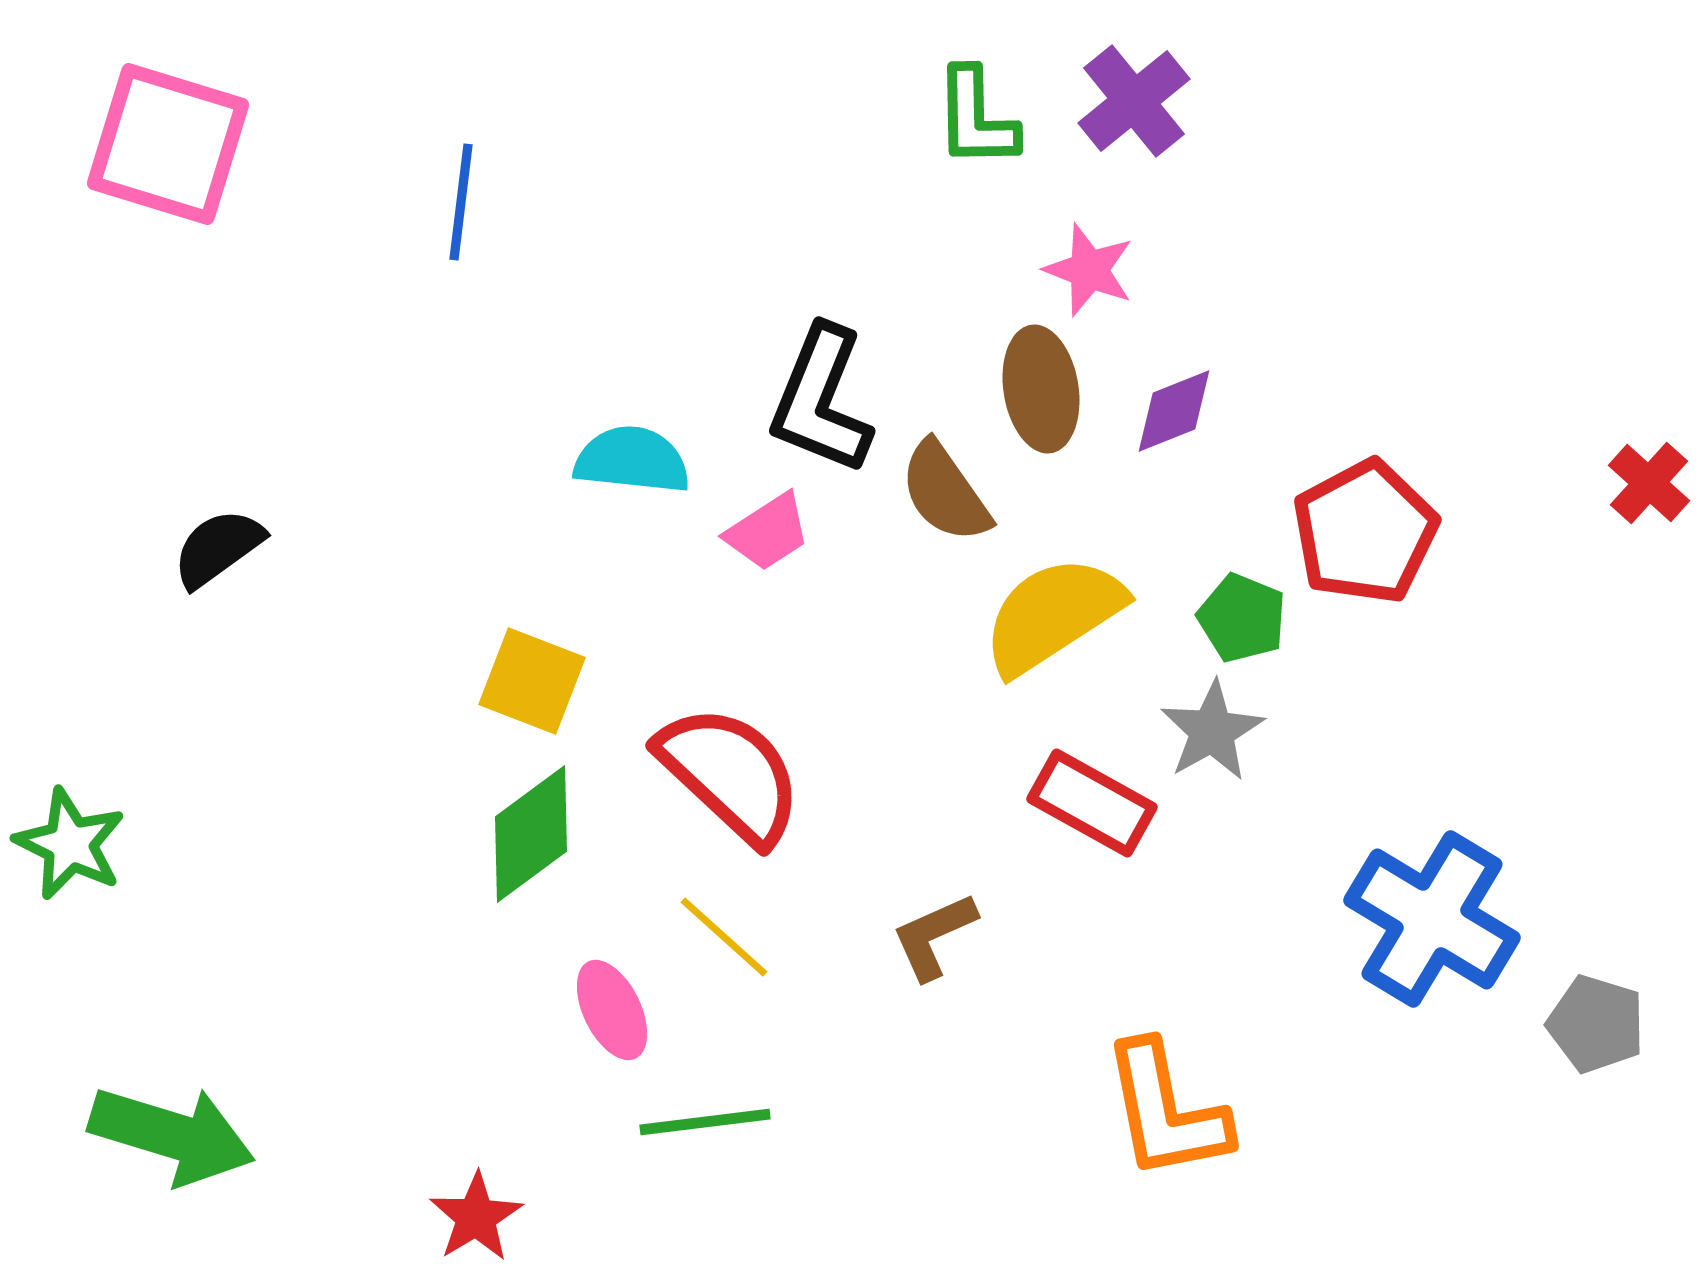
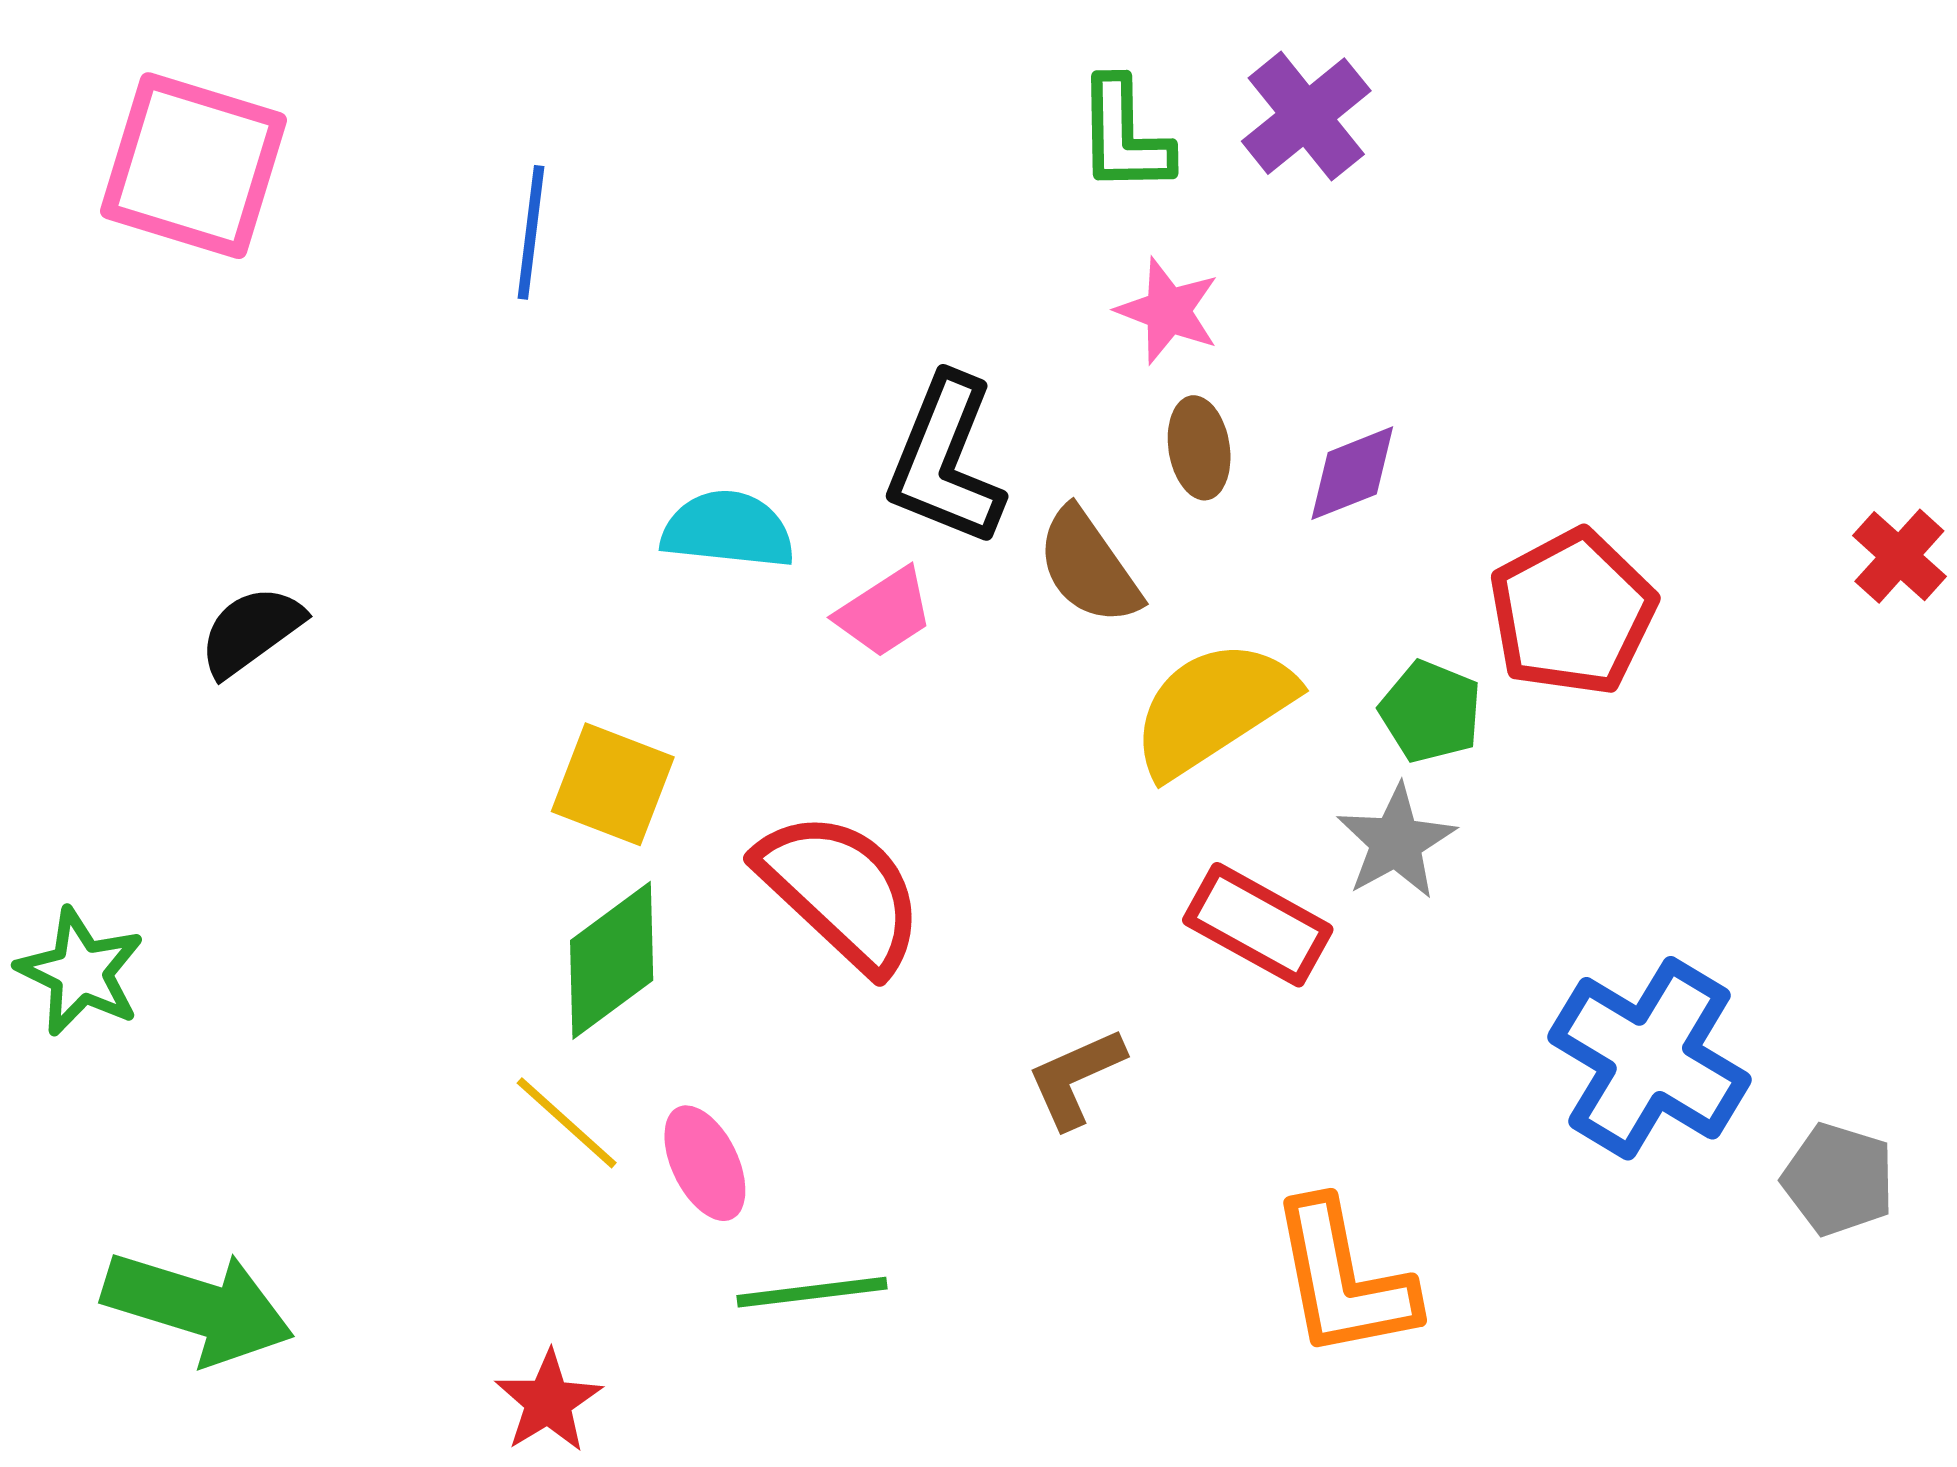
pink star: (1089, 270) -> (1168, 311), moved
brown ellipse: (1041, 389) -> (1199, 448), size x0.7
yellow line: (724, 937) -> (567, 1123), moved

